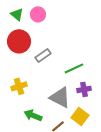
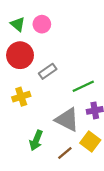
yellow cross: (19, 86) -> (21, 97), moved
green arrow: (33, 115) -> (36, 140), turned -90

